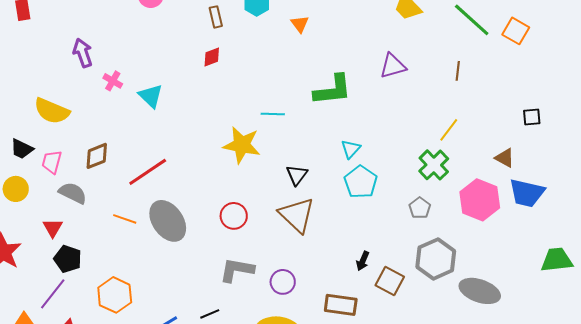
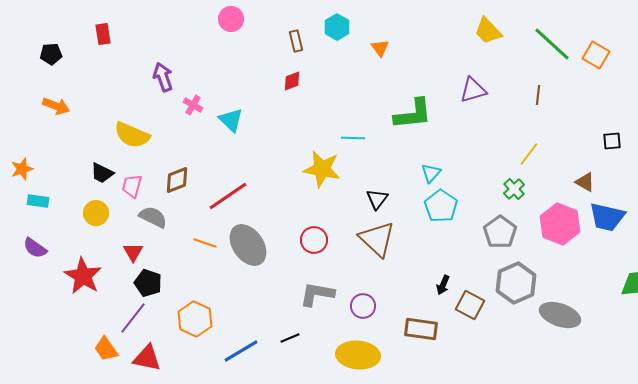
green cross: (434, 165) -> (514, 189), size x0.7
gray pentagon: (420, 208) -> (500, 232), size x1.5

